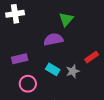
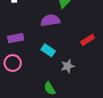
gray star: (73, 71) -> (68, 66), moved
pink circle: (28, 84) -> (13, 63), moved

